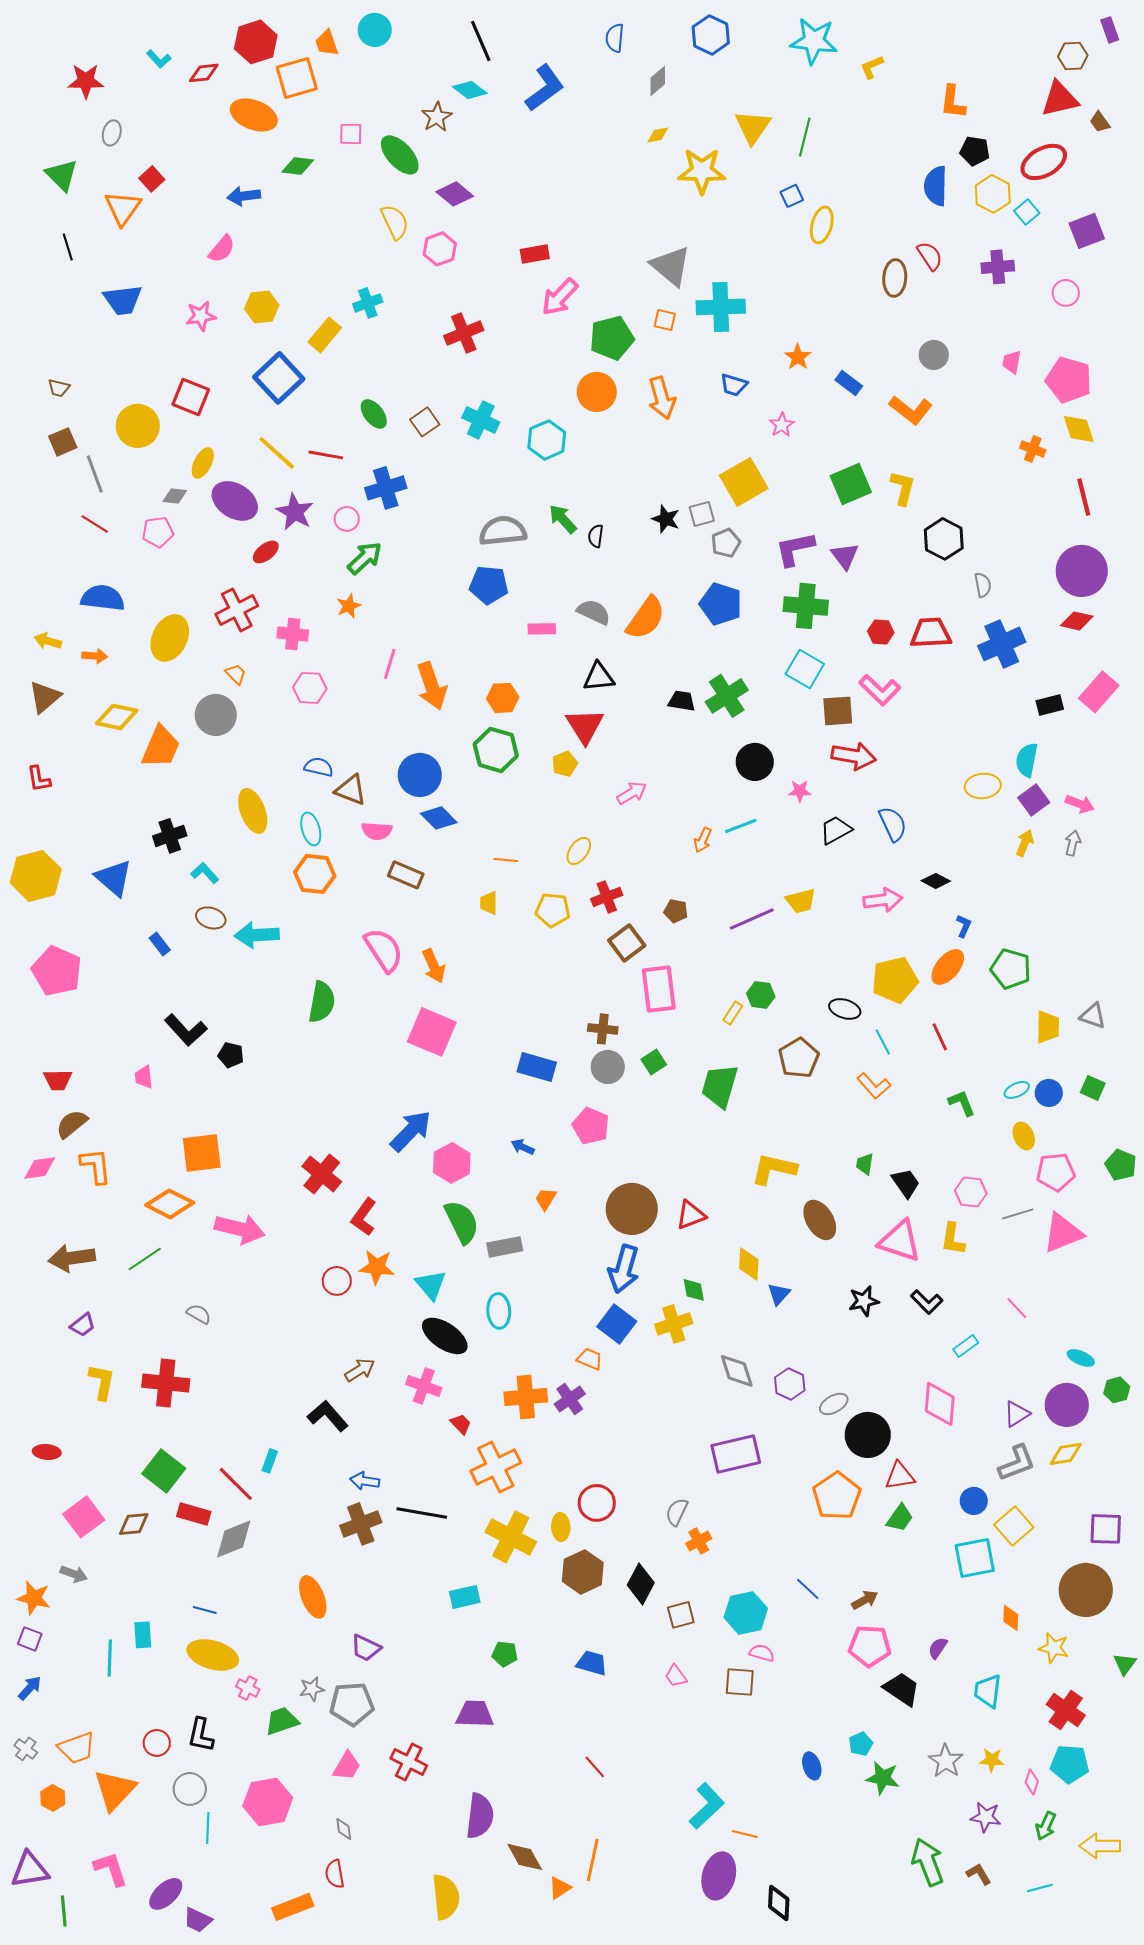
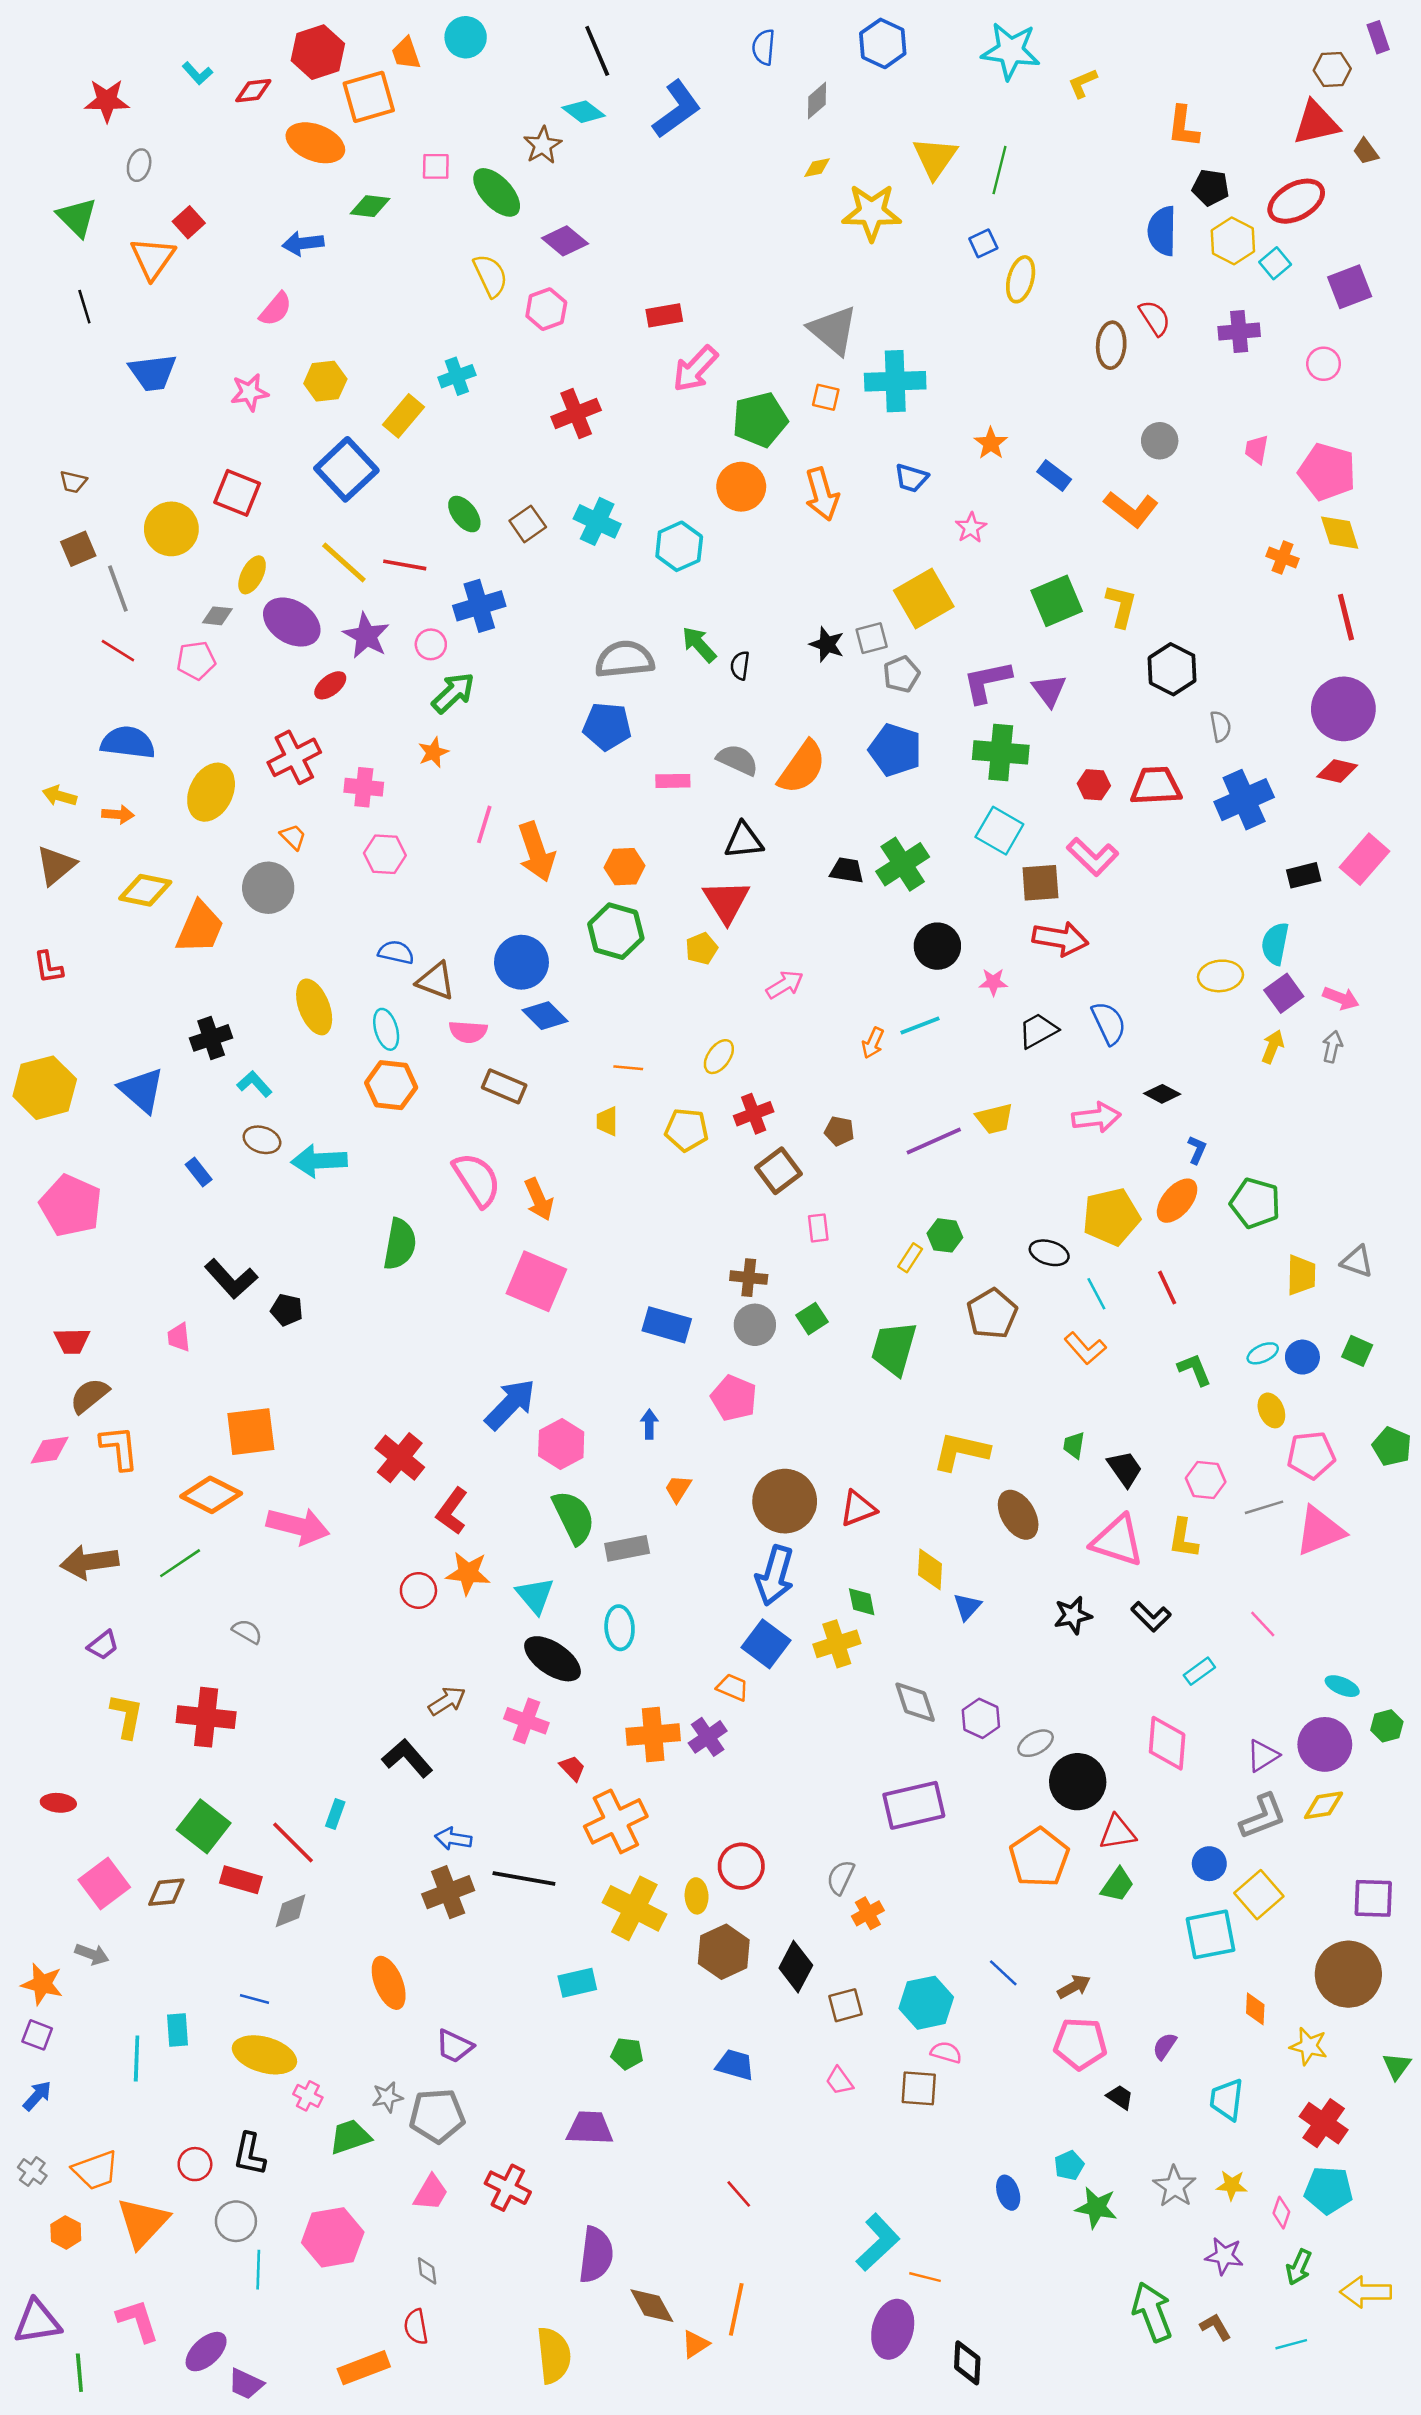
pink rectangle: (659, 989) -> (818, 1228), size x0.5
blue arrow: (523, 1147) -> (649, 1424), turned 65
gray diamond: (234, 1539) -> (291, 1911), size x0.7
black trapezoid: (902, 1689) -> (1120, 2097), size x0.6

